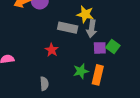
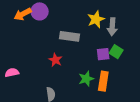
yellow star: (85, 14) -> (96, 19), moved, turned -30
gray arrow: (92, 29) -> (112, 27), moved

